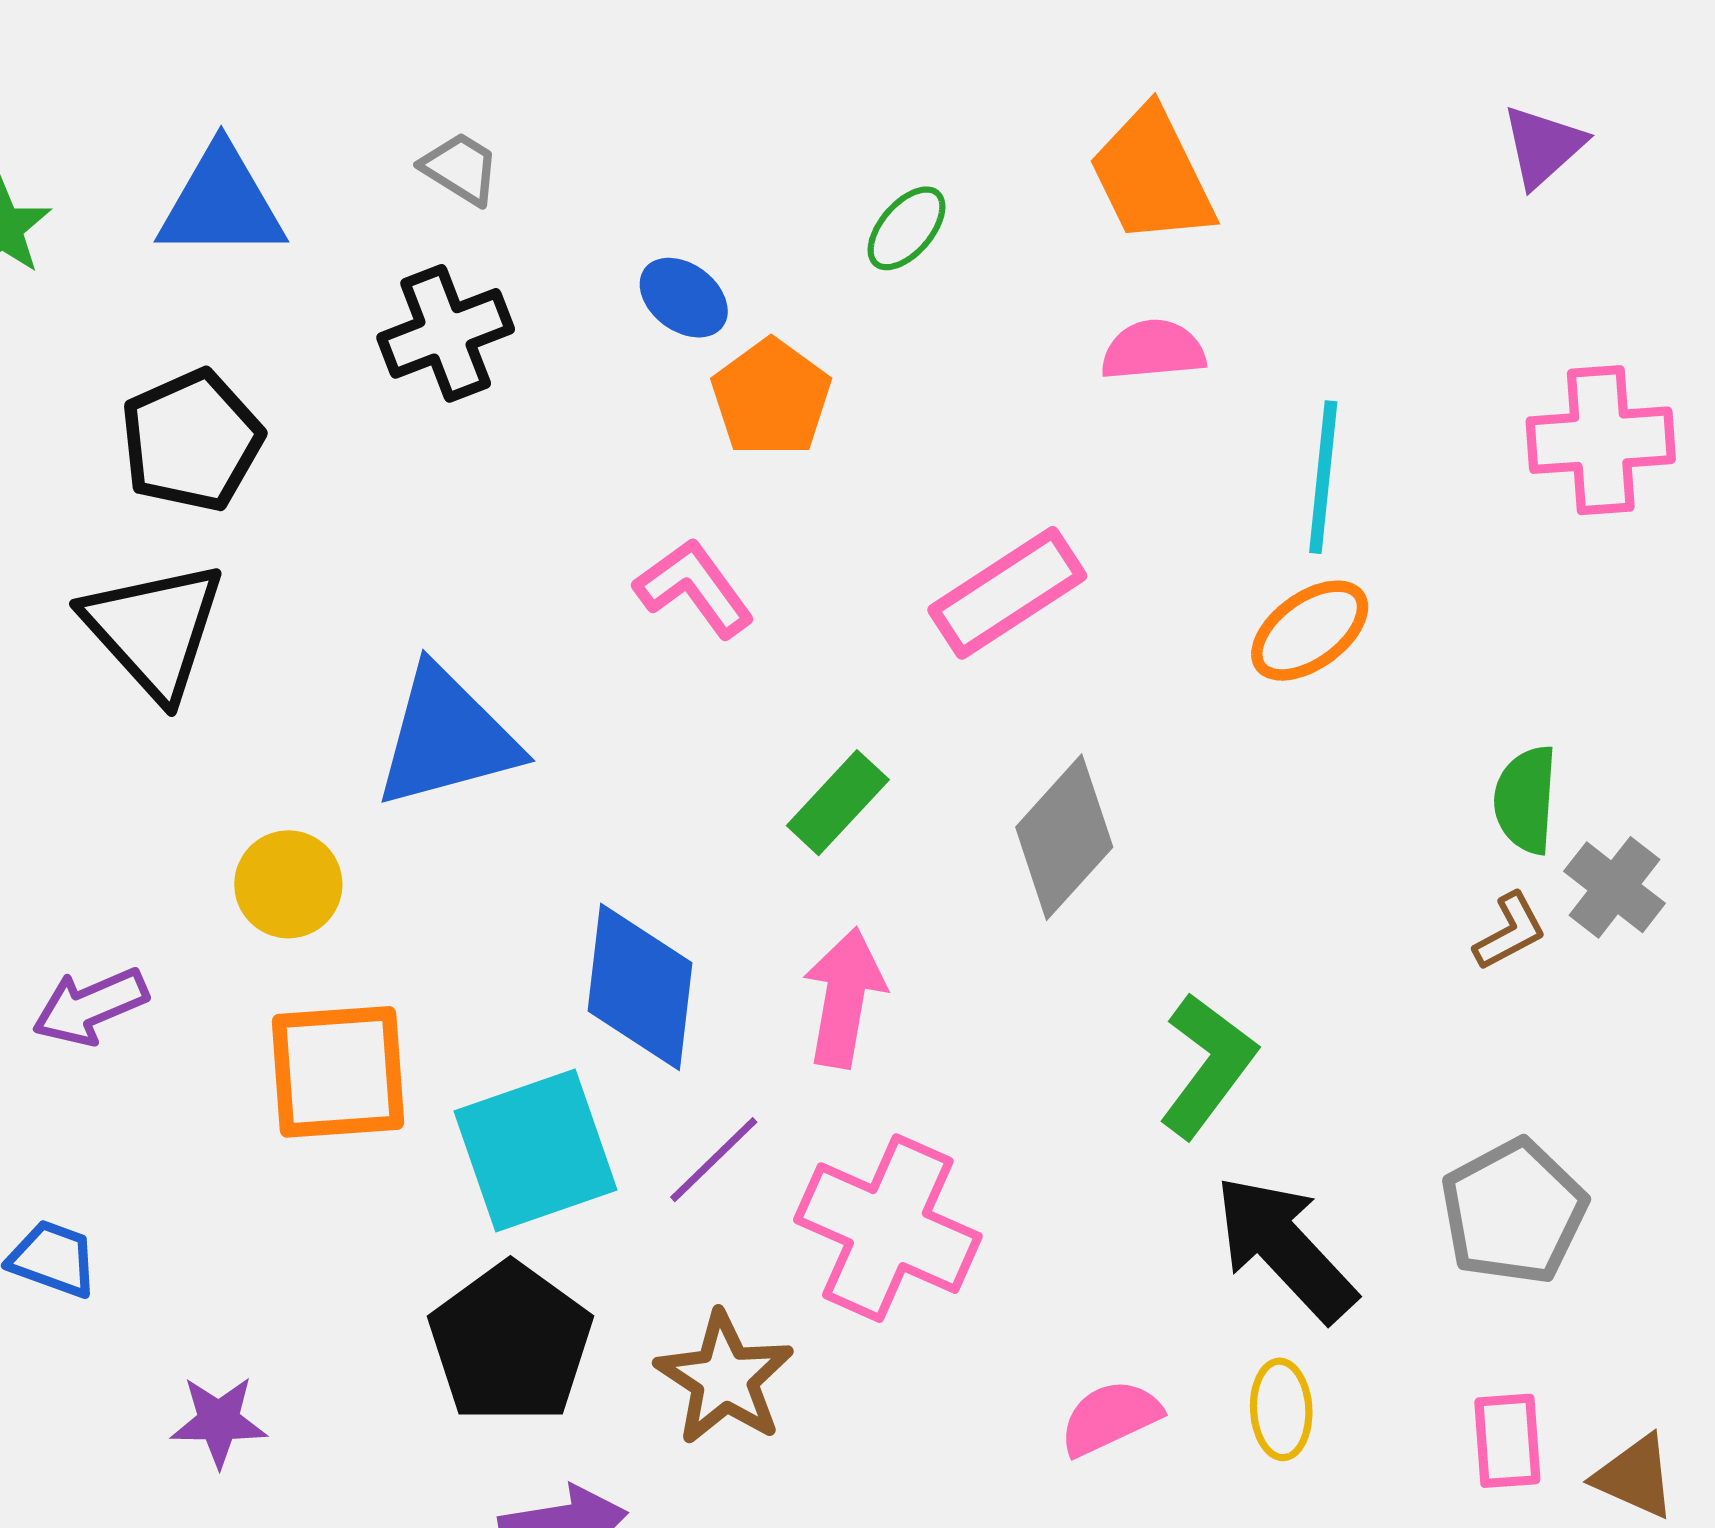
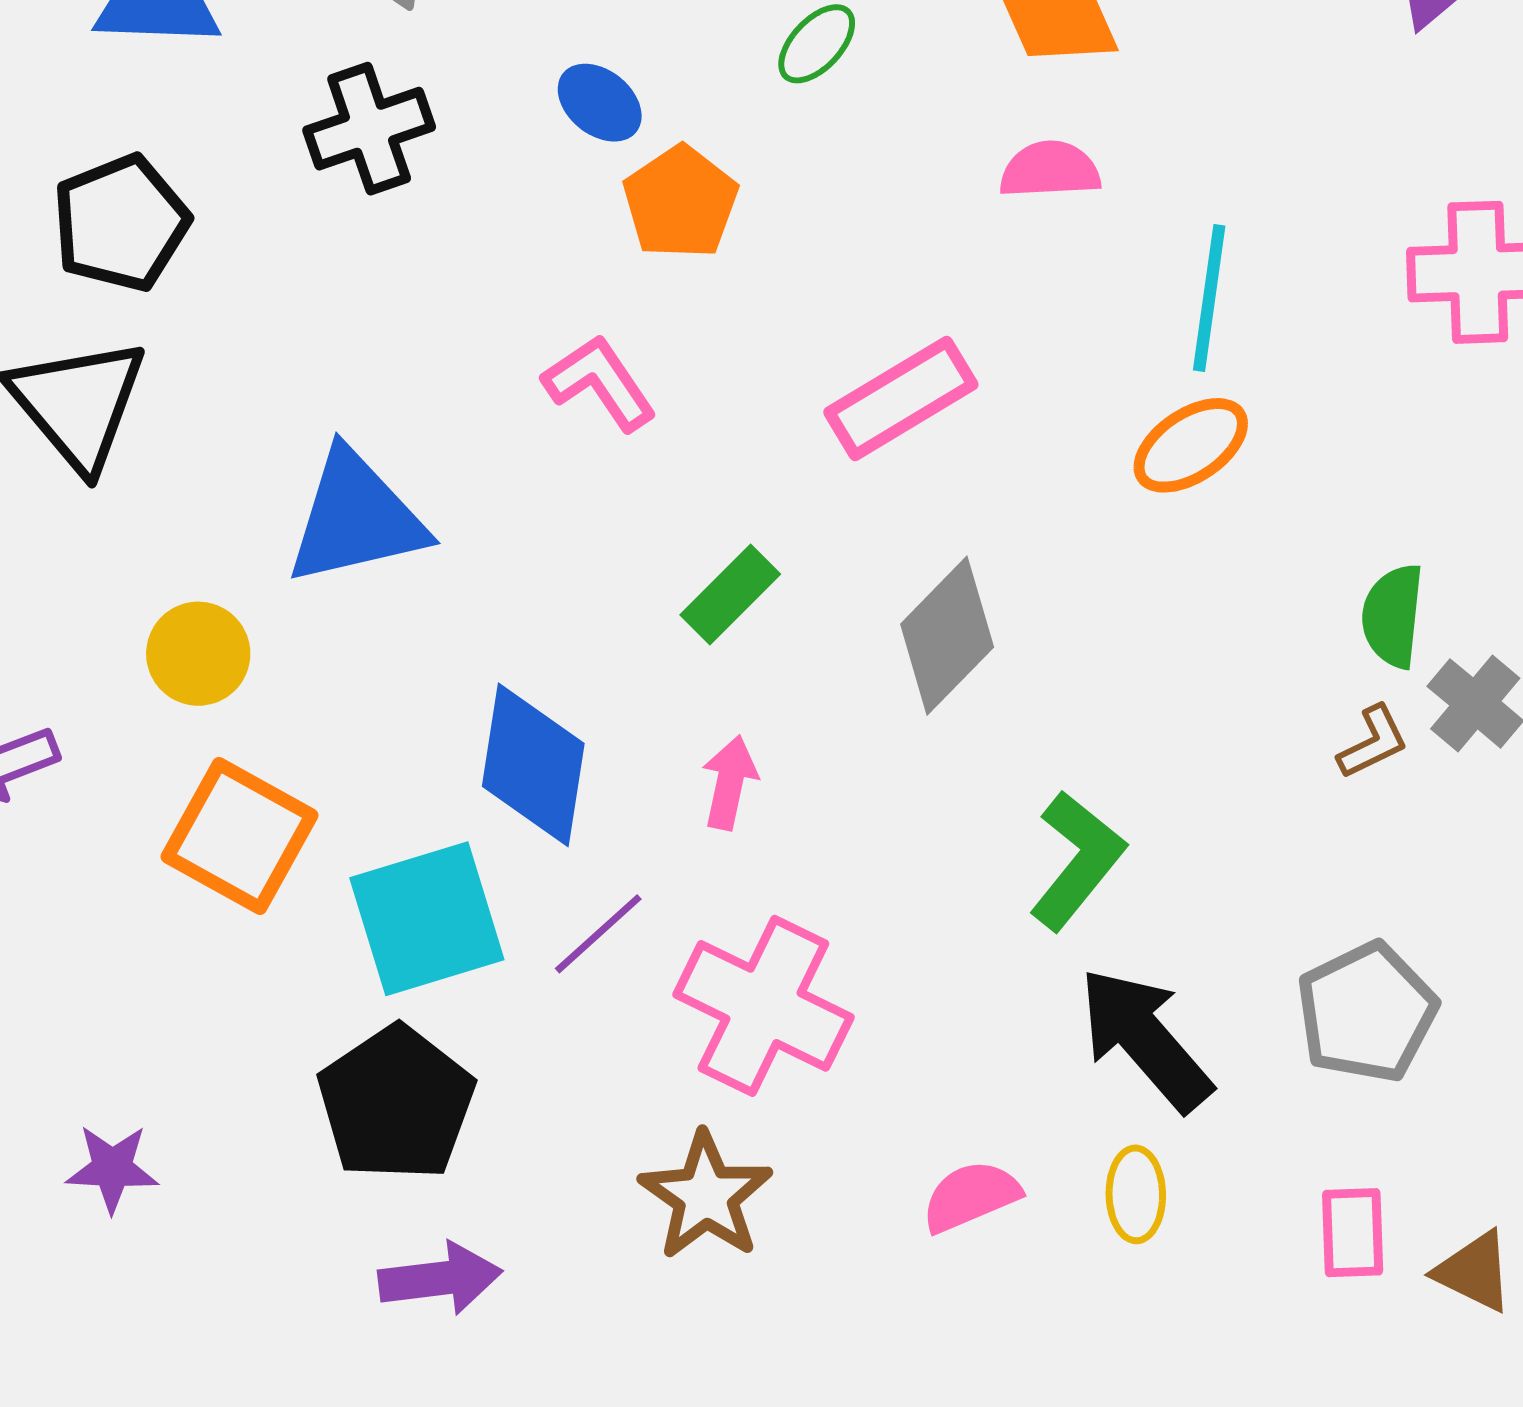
pink arrow: (844, 998) -> (730, 782), size x0.7
orange square: (338, 1072) -> (239, 836), turned 31
brown star: (725, 1378) -> (706, 1196), moved

